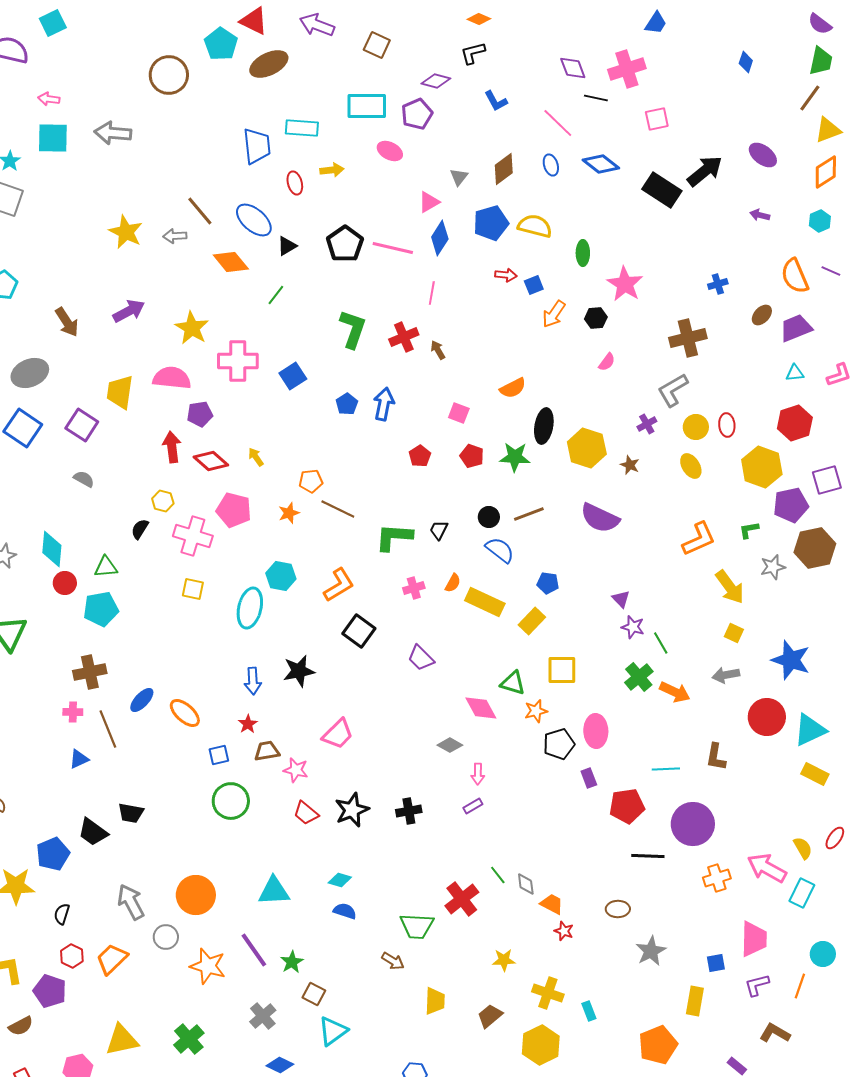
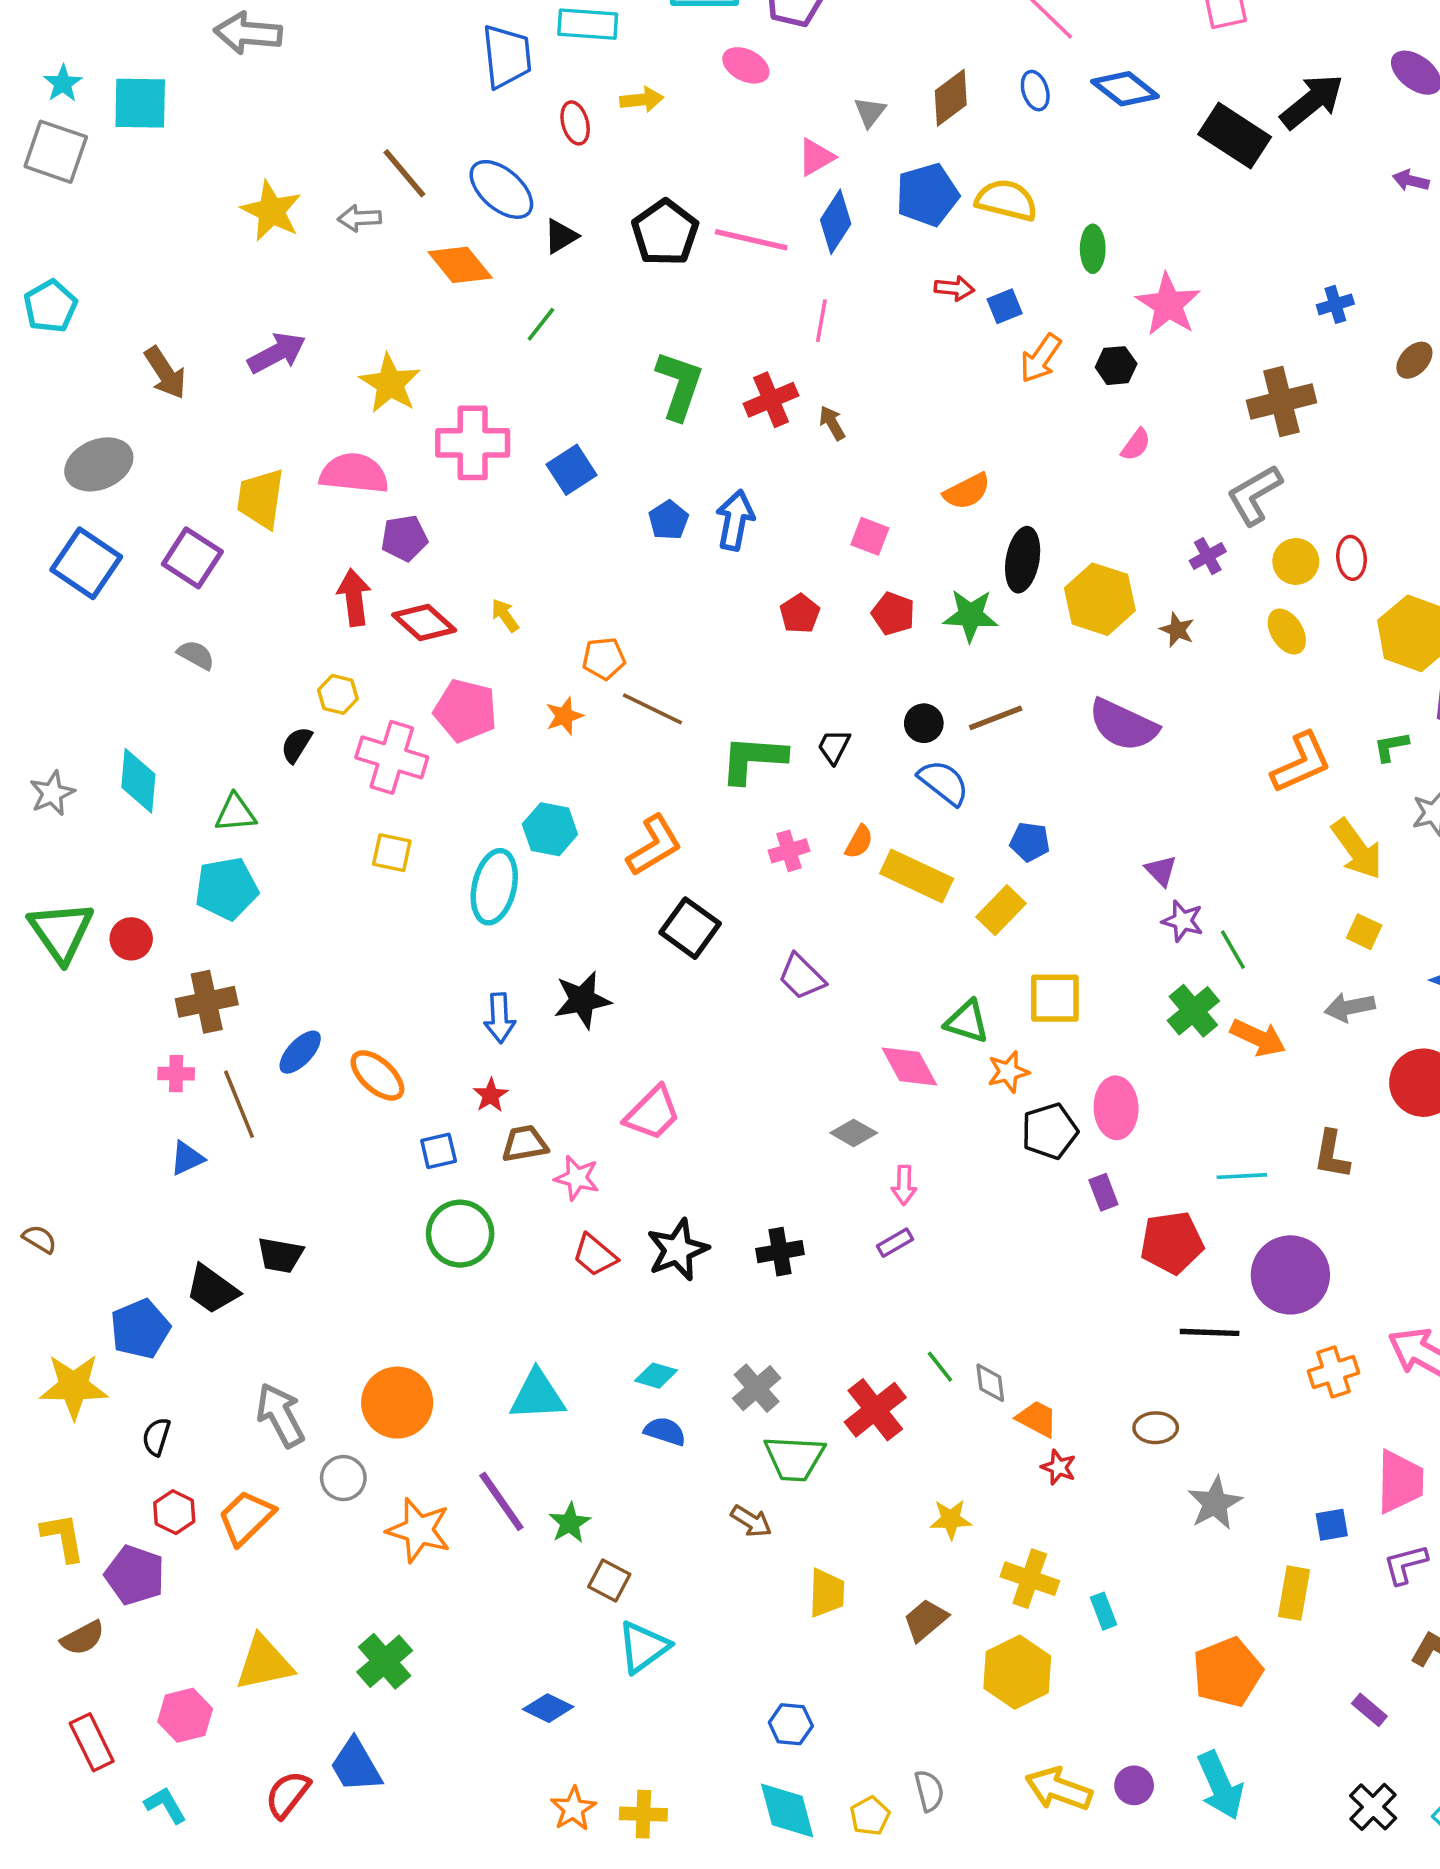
cyan square: (53, 138) -> (140, 103), moved
red circle: (65, 583) -> (131, 939), moved
gray cross: (263, 1016) -> (757, 1388), moved

